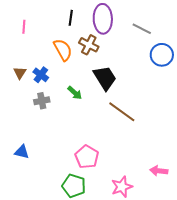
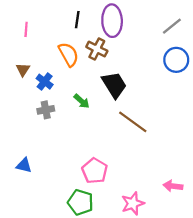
gray line: (142, 29) -> (172, 26), moved, turned -66
brown triangle: (20, 73) -> (23, 70), moved

